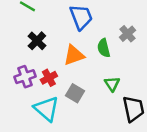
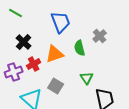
red cross: (49, 78) -> (34, 64), moved

